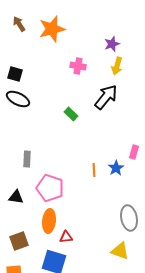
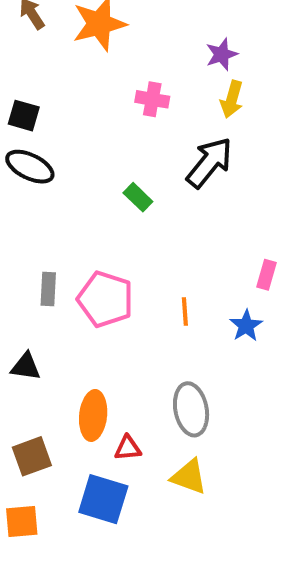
blue star: (116, 168) -> (246, 326), moved
pink pentagon: (50, 188) -> (105, 299), moved
gray ellipse: (129, 218) -> (191, 409), moved
yellow triangle: (120, 251) -> (189, 477), moved

